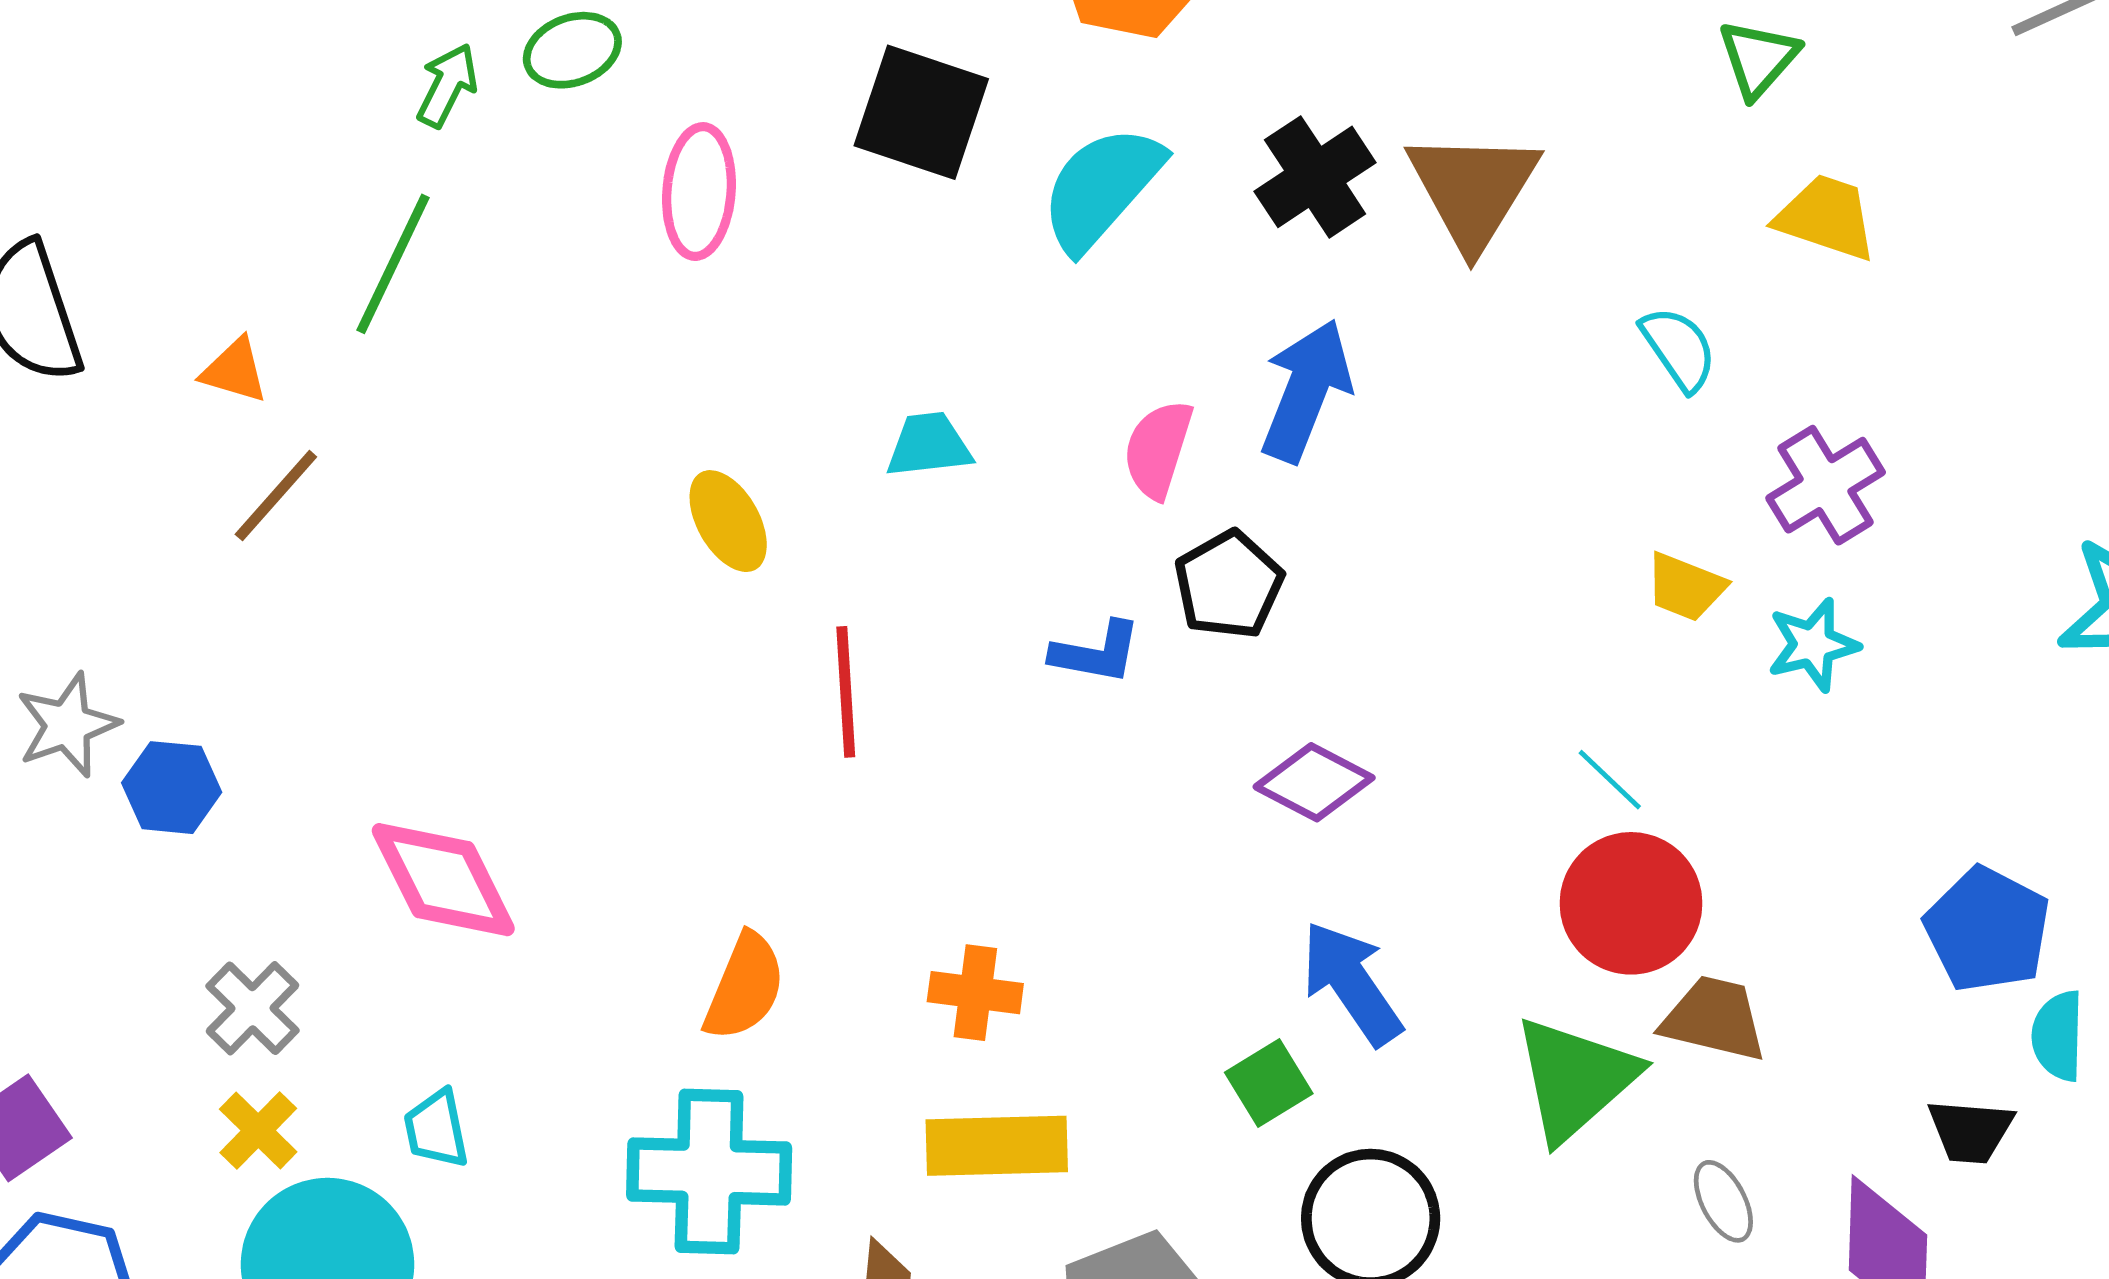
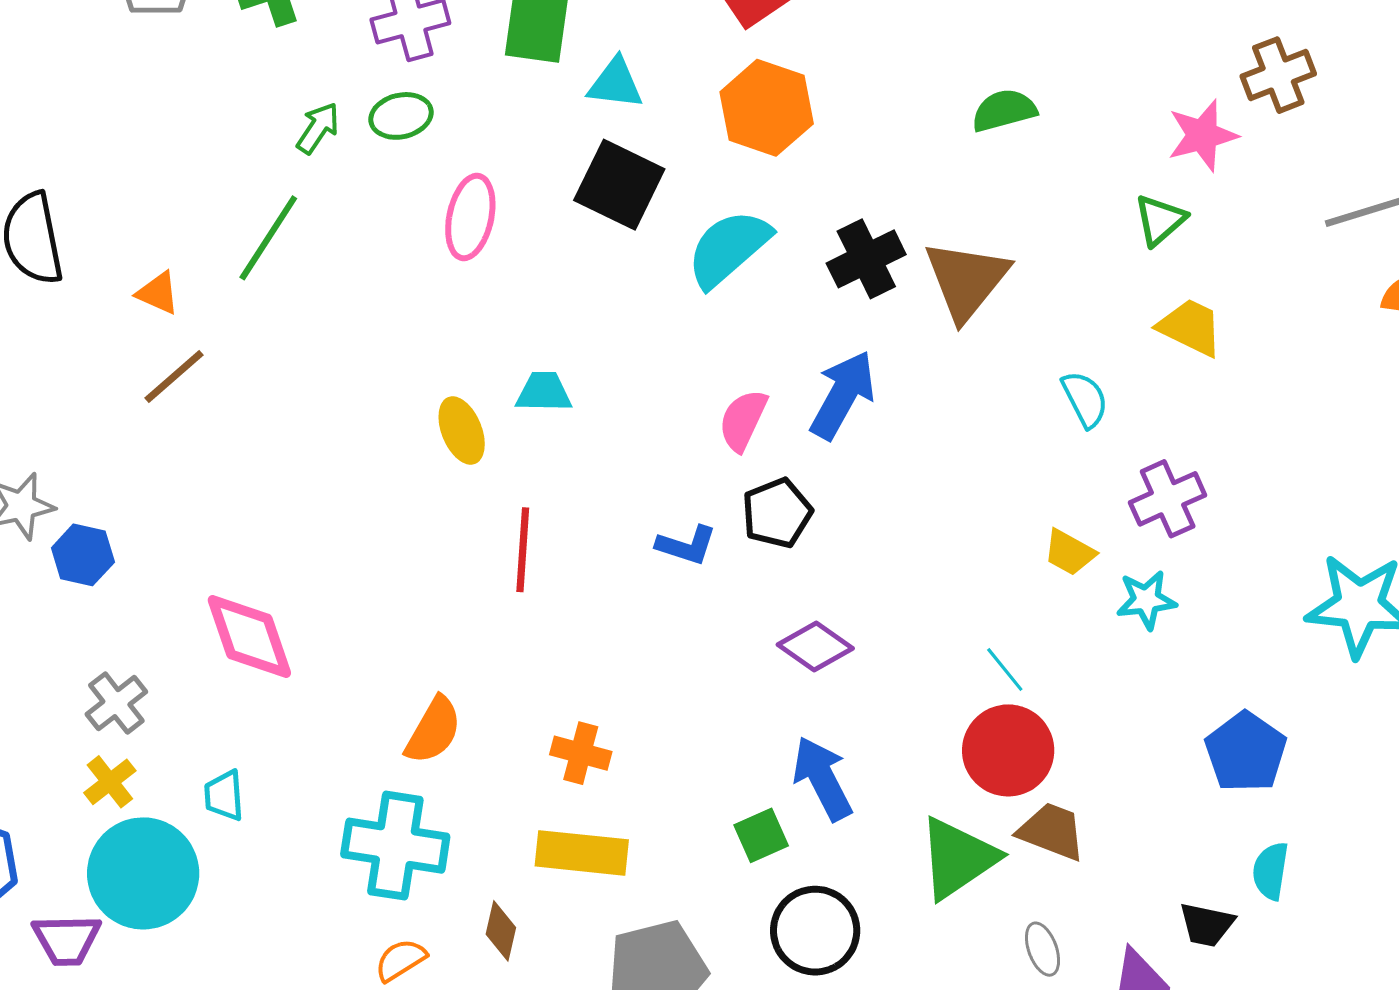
cyan trapezoid: (929, 445) -> (544, 392), moved
blue pentagon: (1987, 930) -> (1246, 752), moved

